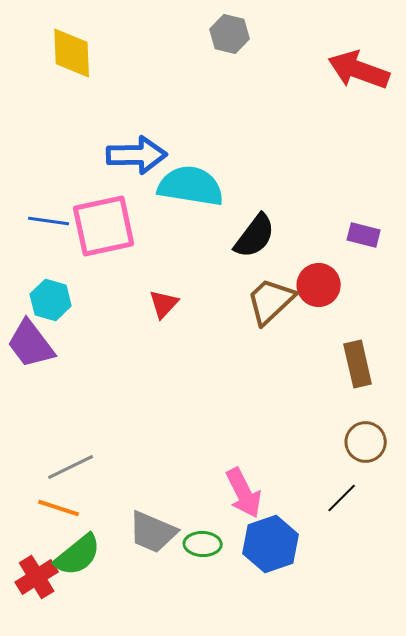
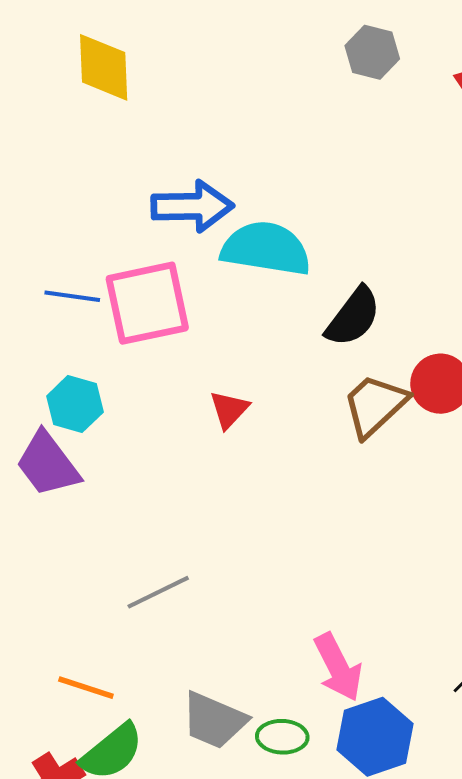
gray hexagon: (230, 34) -> (372, 52), moved
gray line: (71, 467) -> (158, 592), moved

